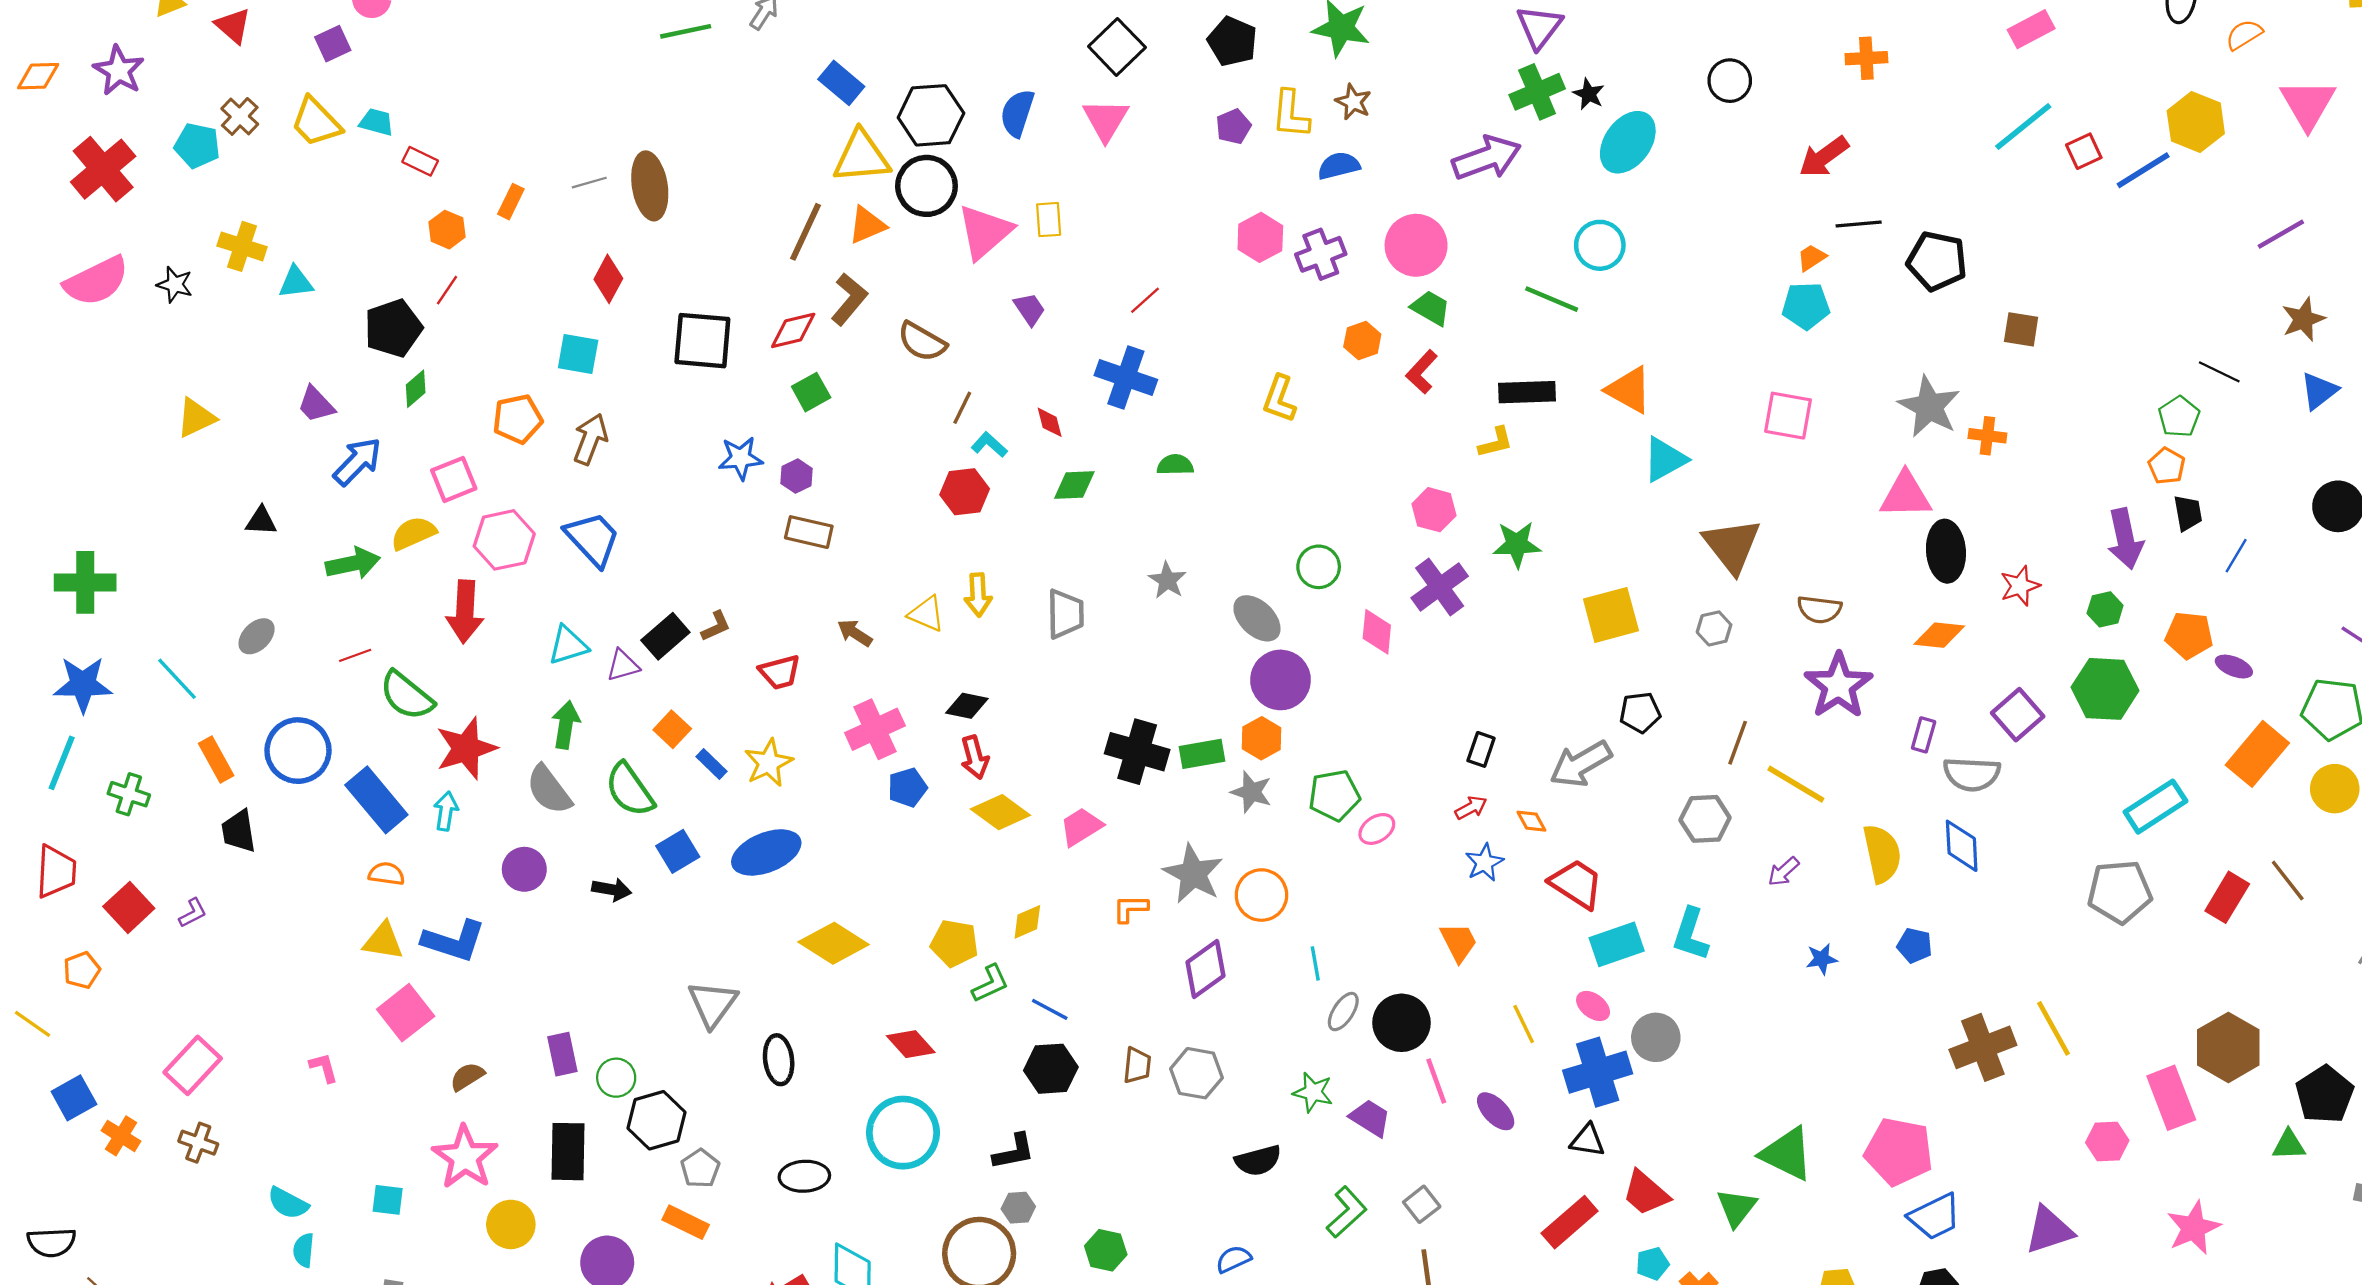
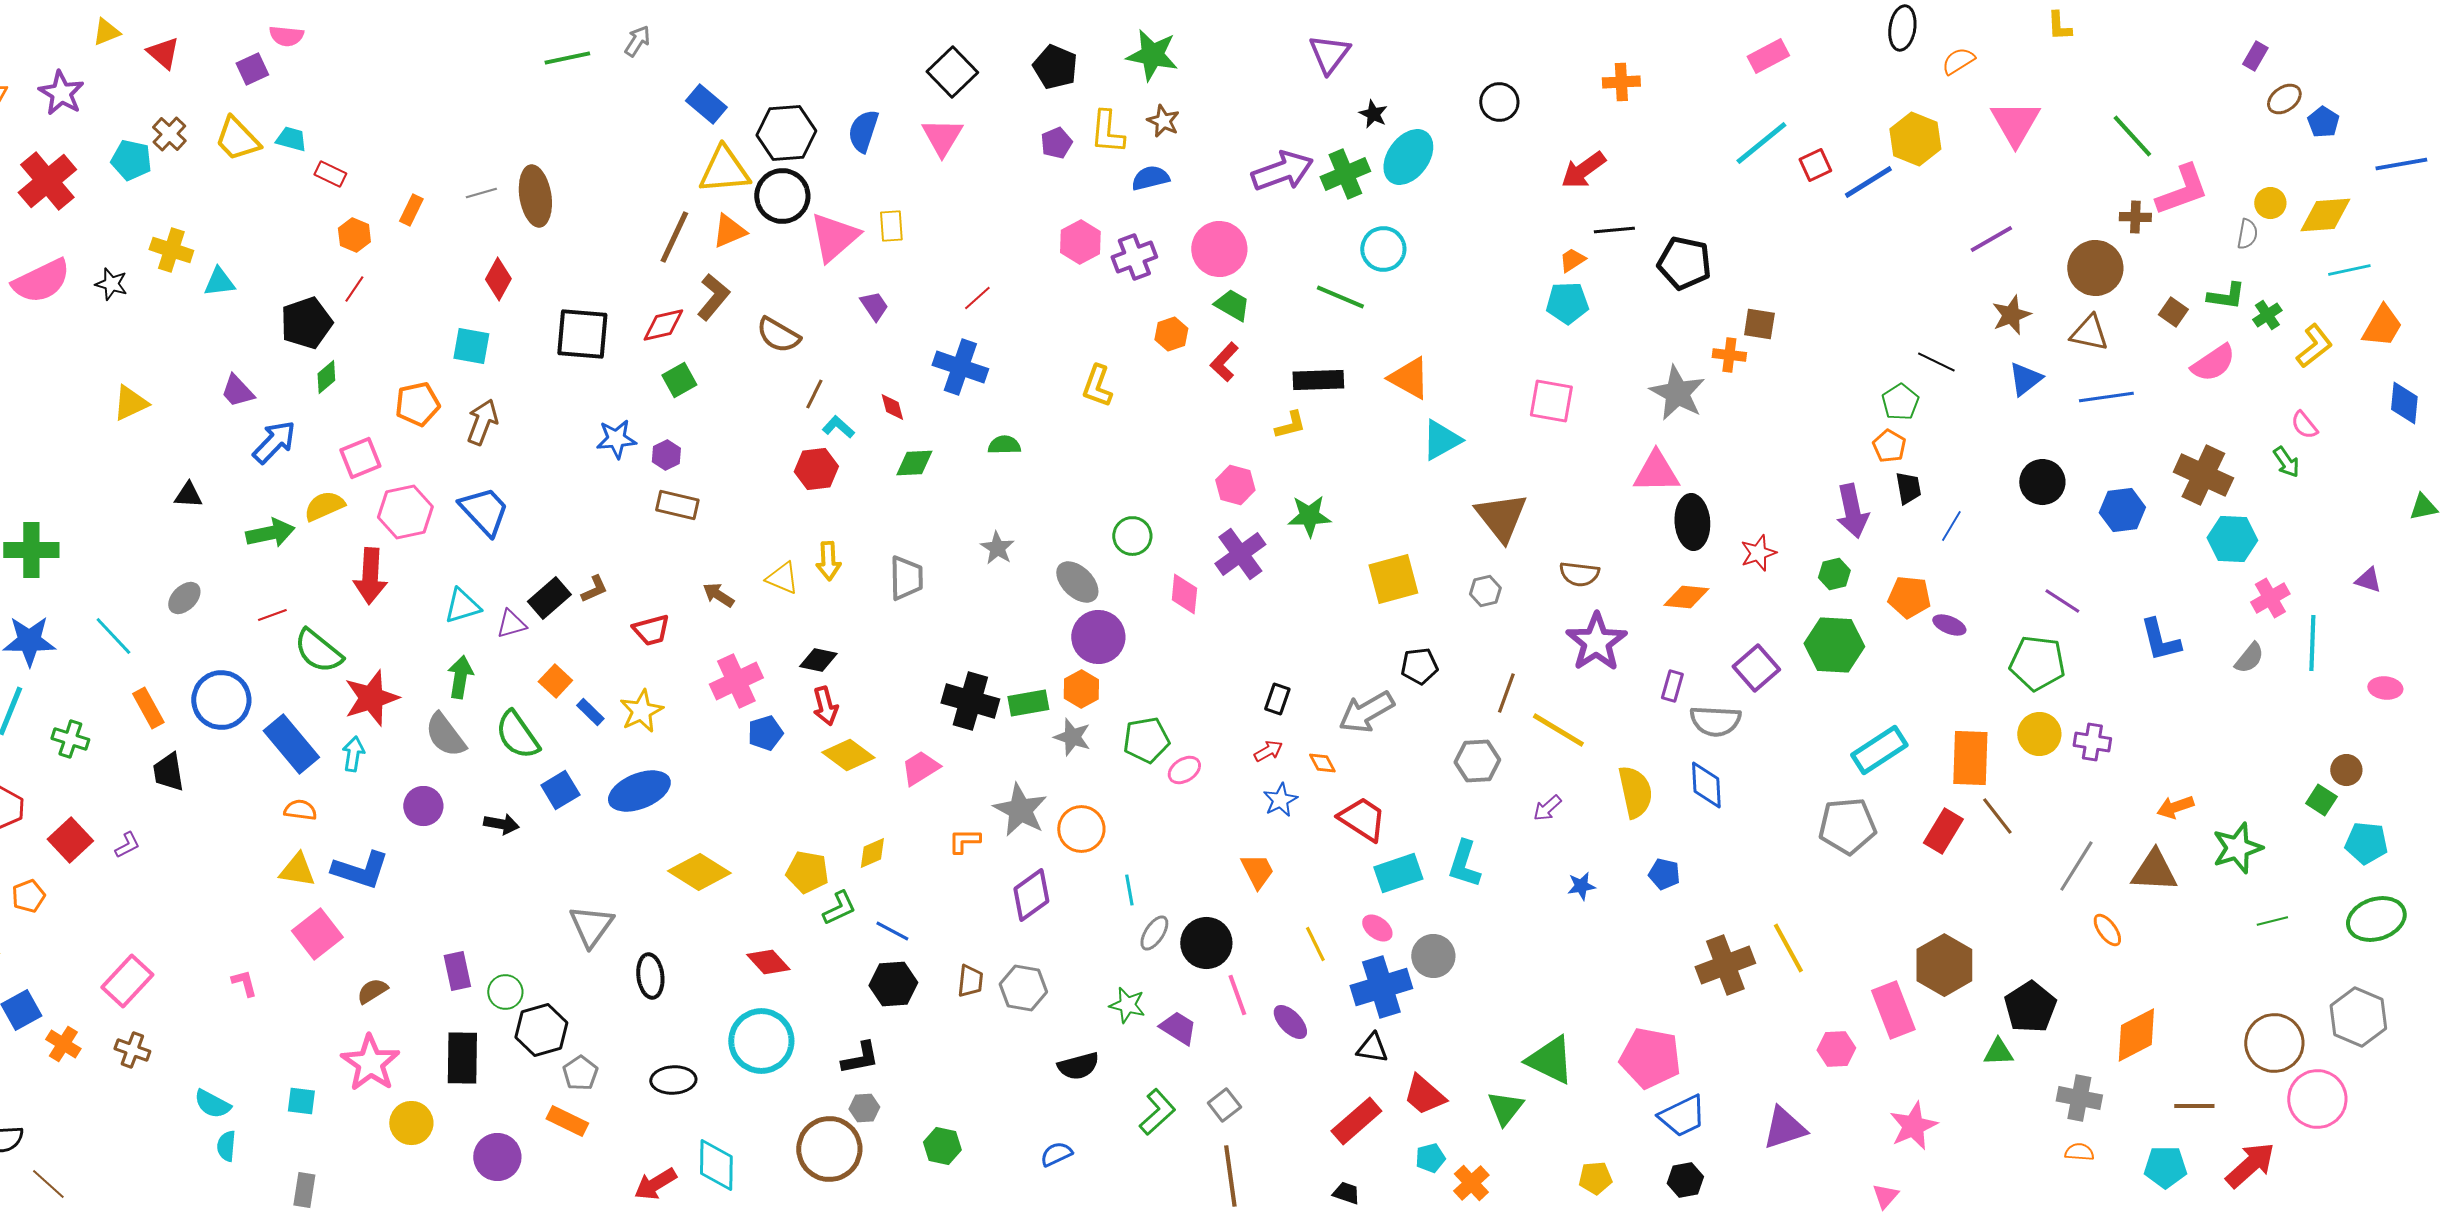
green cross: (1537, 92) -> (1345, 174), moved
orange cross: (1987, 436) -> (1729, 355), moved
orange rectangle: (2257, 754) -> (1970, 758), moved, turned -38

